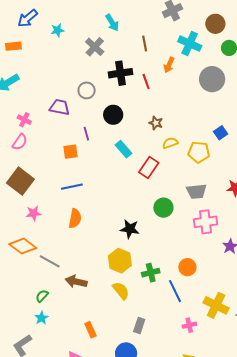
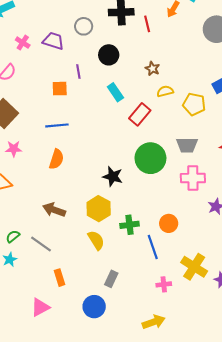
pink cross: (24, 120) -> (23, 43), moved
green circle: (163, 208) -> (150, 158), size x1.5
gray line: (50, 261) -> (41, 244), moved
brown arrow: (76, 282) -> (54, 210), moved

